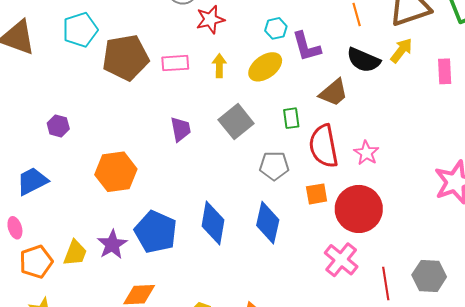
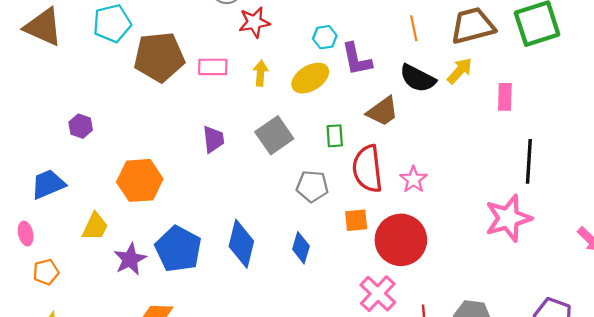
blue diamond: (268, 223) -> (301, 248), size x0.7
yellow trapezoid: (75, 253) -> (95, 227), moved
orange pentagon: (36, 262) -> (46, 272), size x0.7

